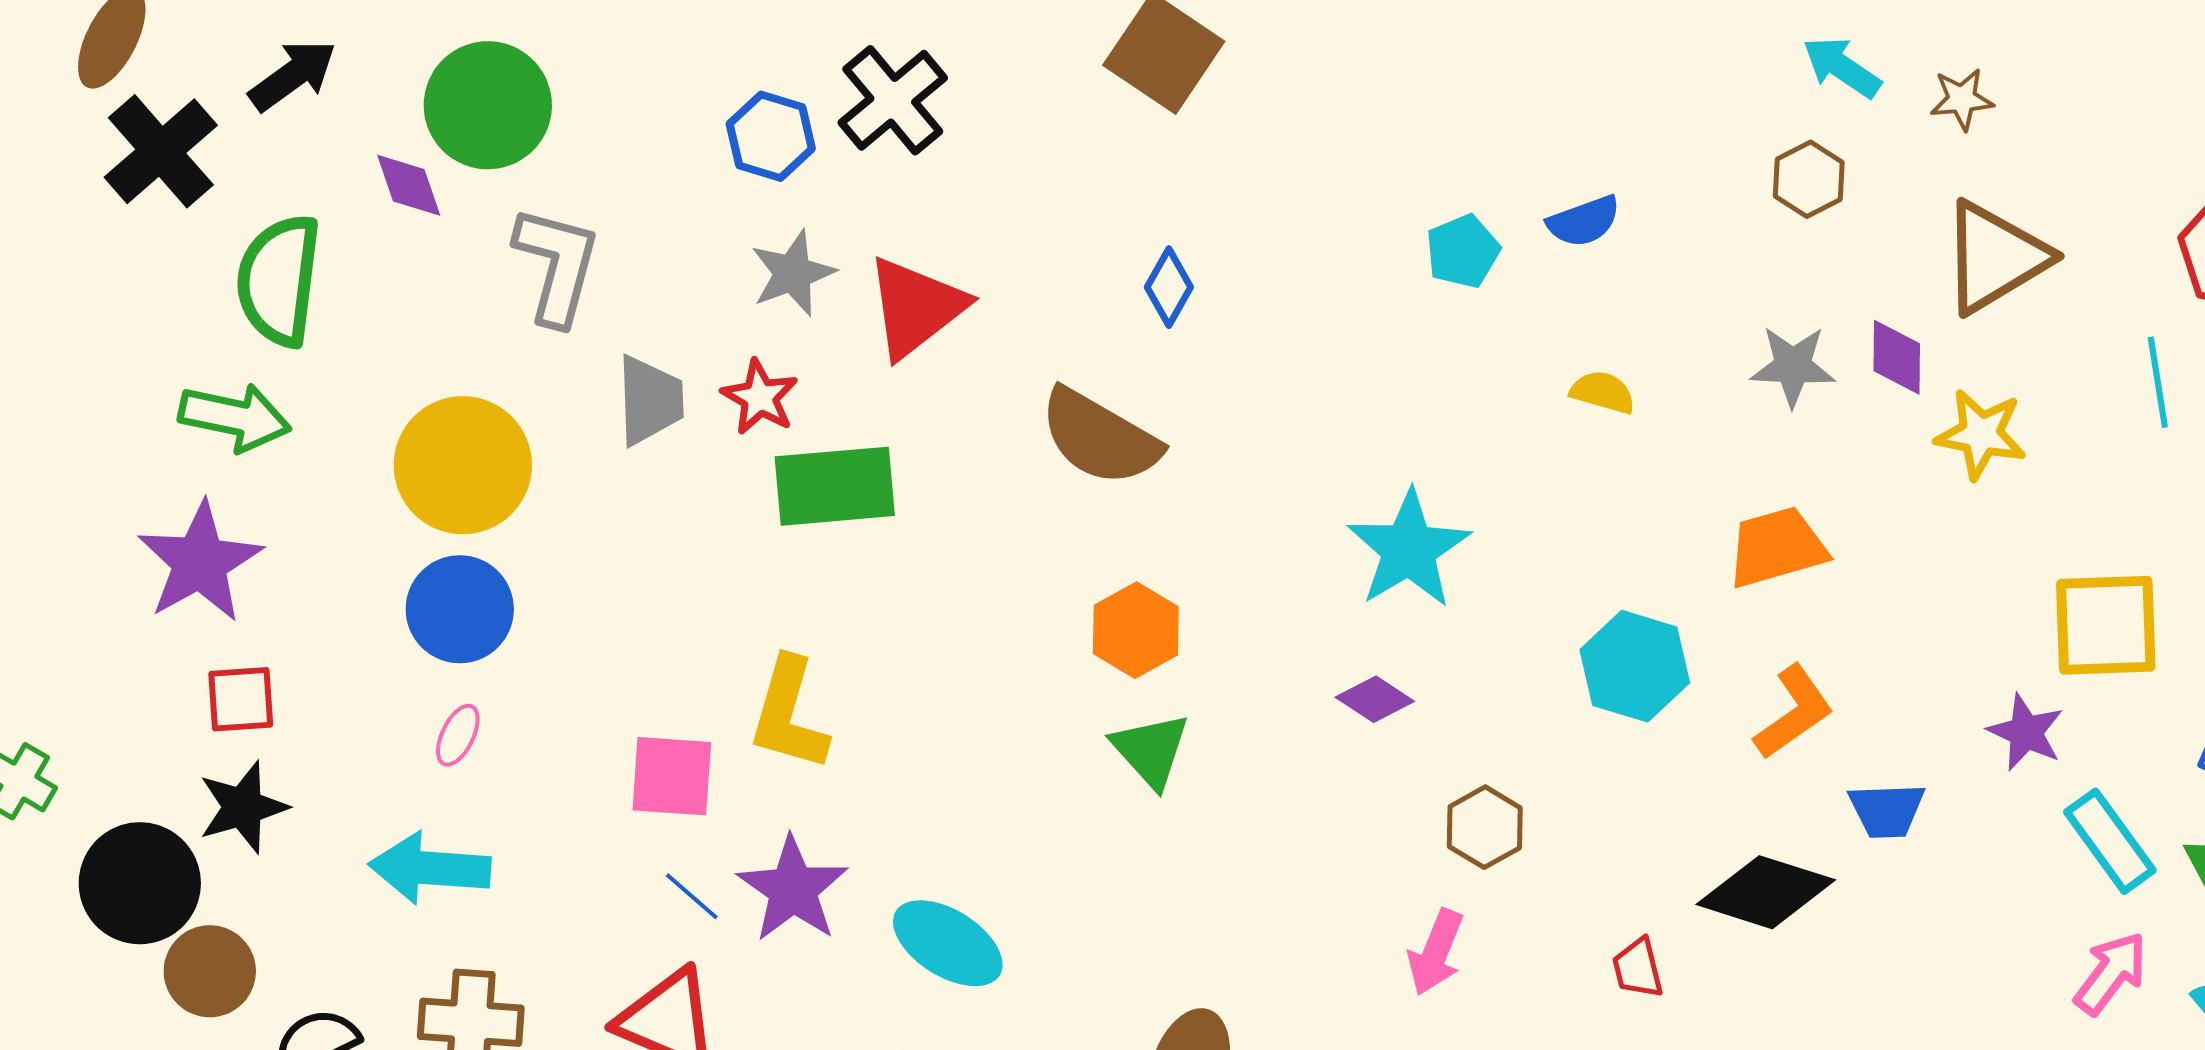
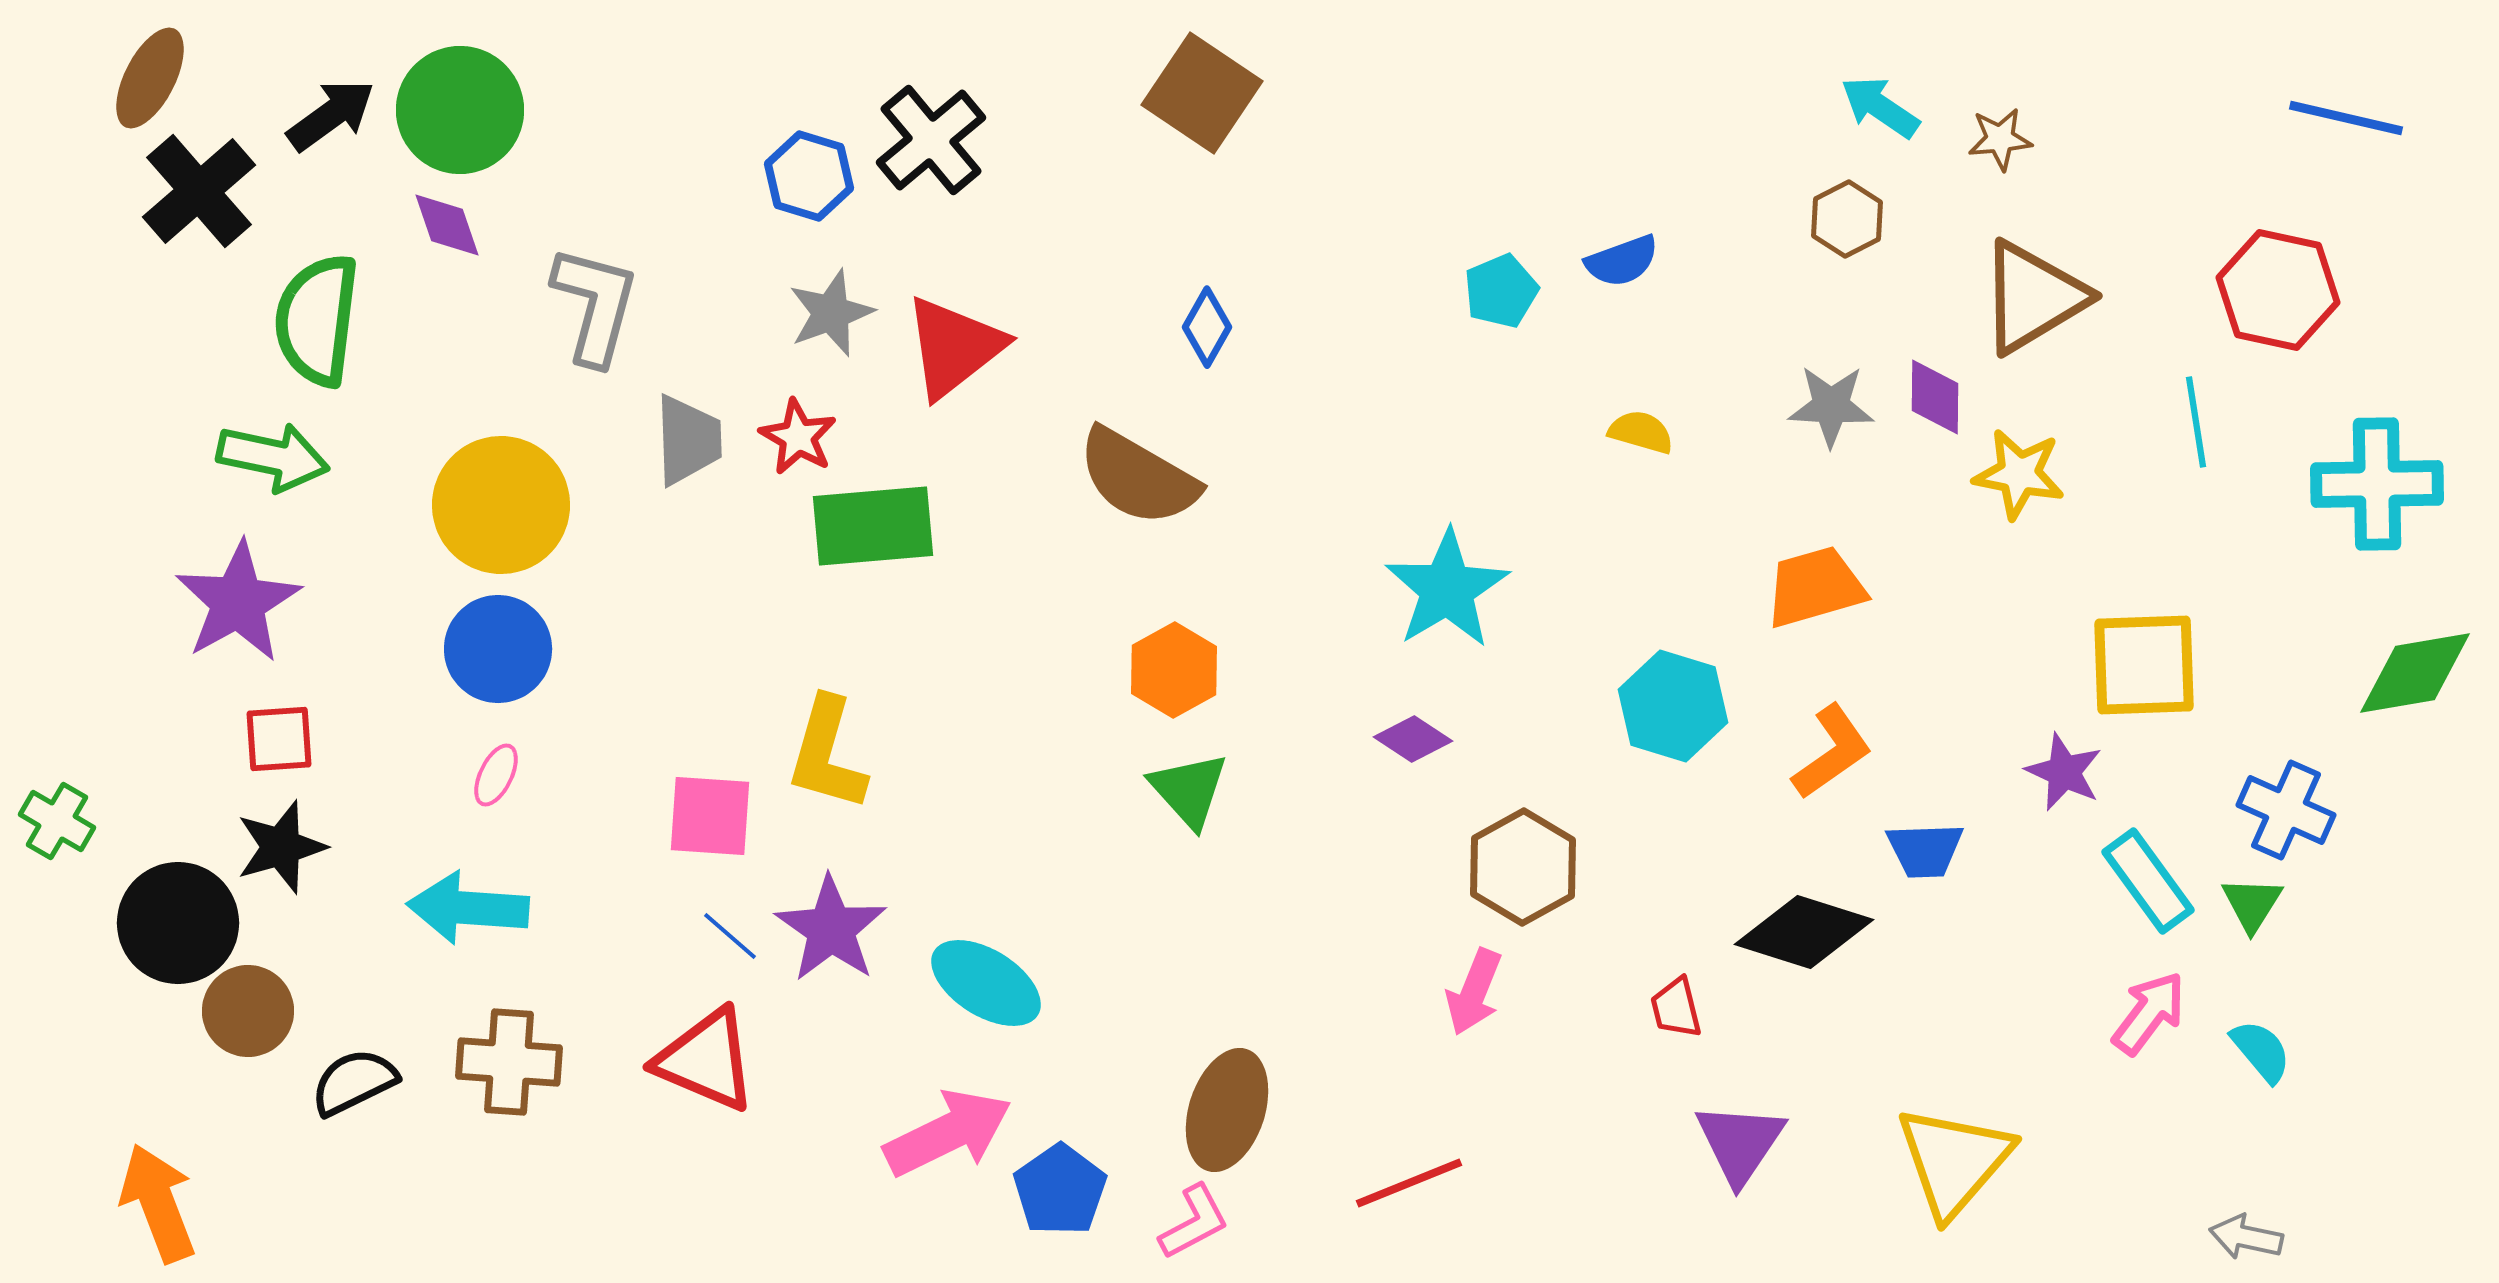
green circle: (488, 105) -> (460, 110), moved
brown hexagon: (1485, 827) -> (1523, 867), size x1.4

